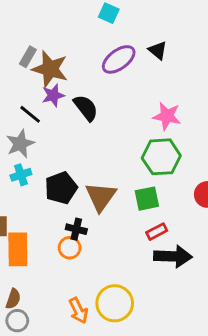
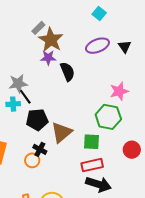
black line: (30, 114) -> (25, 97), moved
pink star: (167, 116) -> (119, 91), turned 30
red rectangle: (157, 232) -> (92, 165), size x1.5

